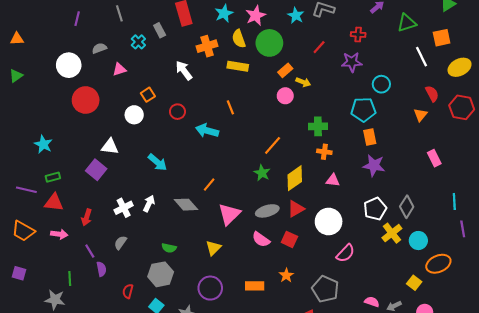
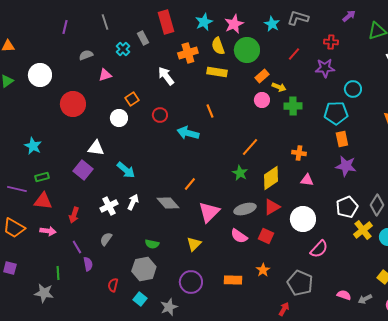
white circle: (69, 65) -> (40, 75), moved
green cross: (318, 126) -> (293, 106), moved
cyan arrow: (157, 162) -> (126, 170), moved

